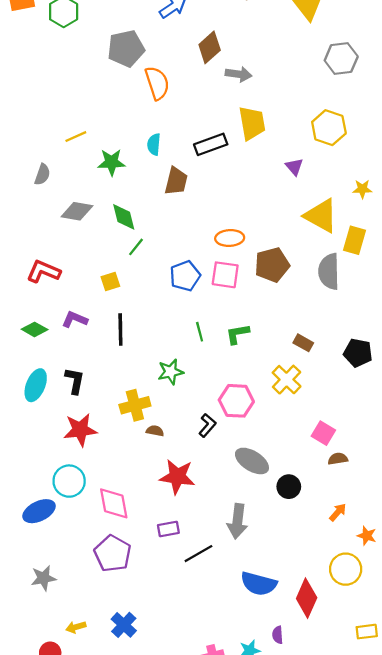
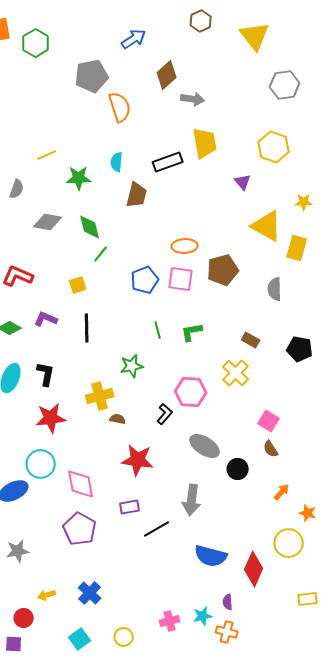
gray semicircle: (329, 271) -> (275, 289), moved, size x0.7
brown semicircle: (338, 459) -> (271, 449), moved, turned -114

